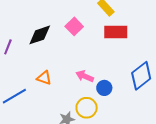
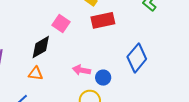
black diamond: (40, 35) -> (41, 47), moved
orange triangle: (44, 78) -> (36, 74), moved

